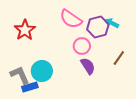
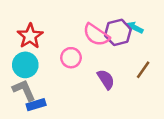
pink semicircle: (71, 19) -> (96, 35), moved
pink circle: (82, 46) -> (71, 58), moved
cyan circle: (42, 71) -> (25, 65), moved

